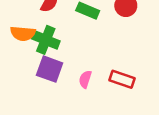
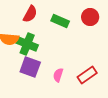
red rectangle: (122, 79) -> (87, 75), turned -54

